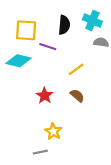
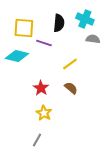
yellow star: (53, 131) -> (44, 113), moved
gray line: (40, 152) -> (37, 140), turned -48

